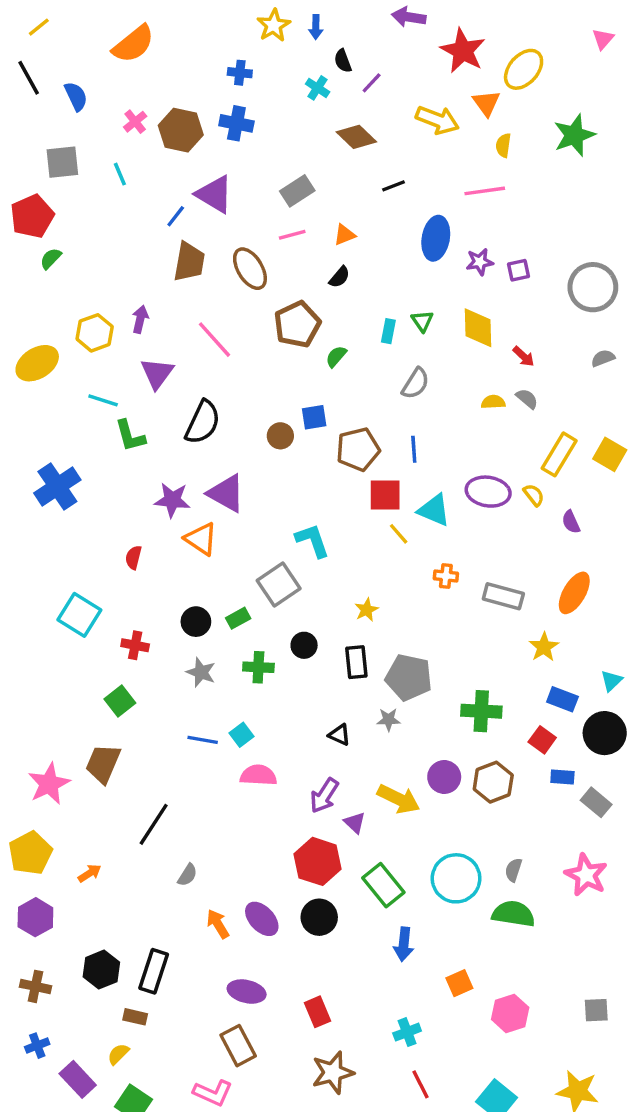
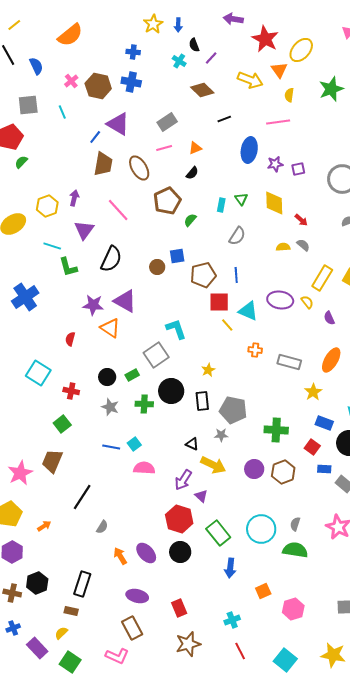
black circle: (304, 645) -> (171, 391), size x1.6
yellow arrow: (399, 799) -> (213, 465), moved
black hexagon: (101, 970) -> (37, 583), moved

